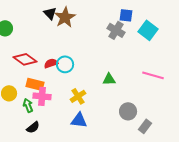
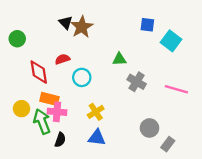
gray cross: (116, 30) -> (137, 82), moved
red diamond: (25, 59) -> (39, 72), turned 45
red semicircle: (51, 63) -> (62, 59), moved
green triangle: (109, 79) -> (119, 59), moved
green arrow: (28, 105) -> (42, 122), size x1.6
black semicircle: (33, 127) -> (60, 140), moved, turned -32

